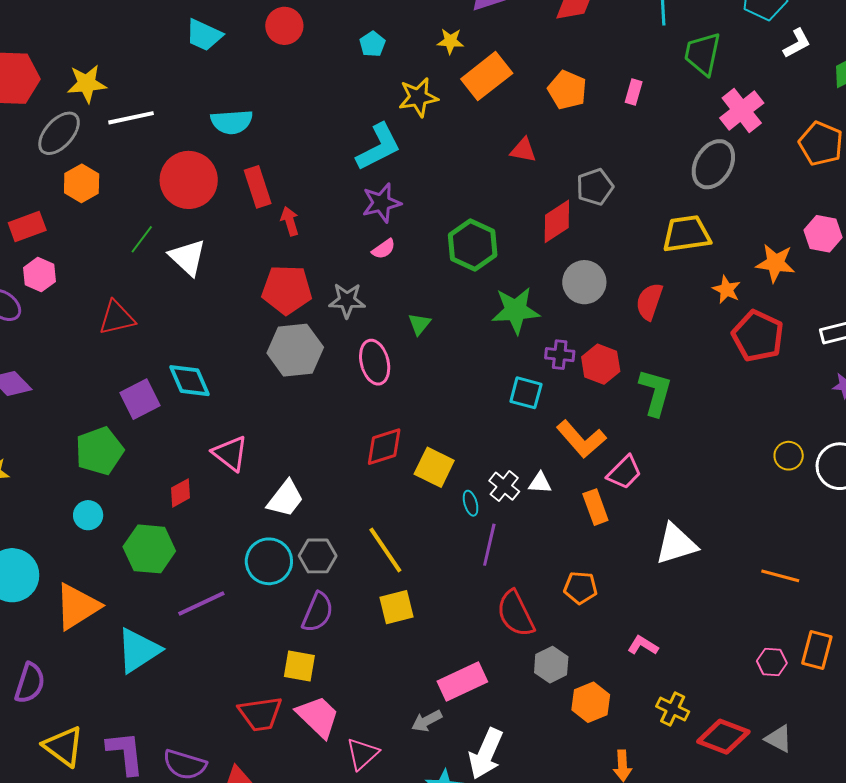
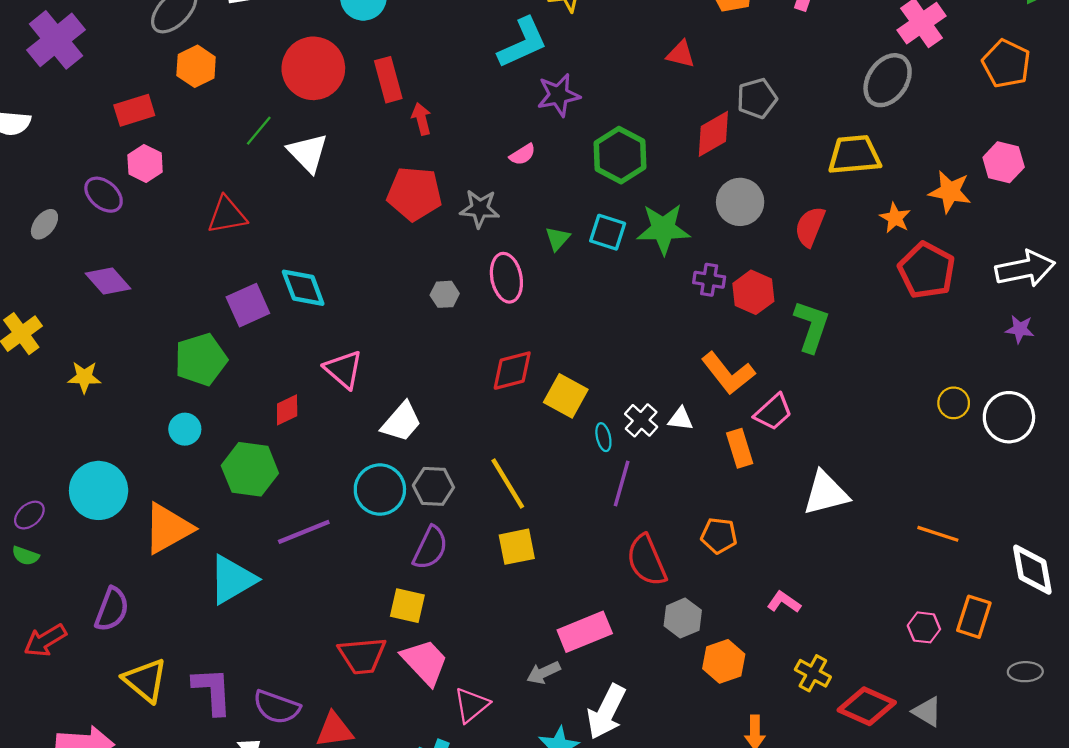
purple star: (381, 203) -> (559, 95), moved
gray hexagon: (295, 350) -> (445, 294), moved, size x0.5
cyan square: (526, 393) -> (608, 232), moved

